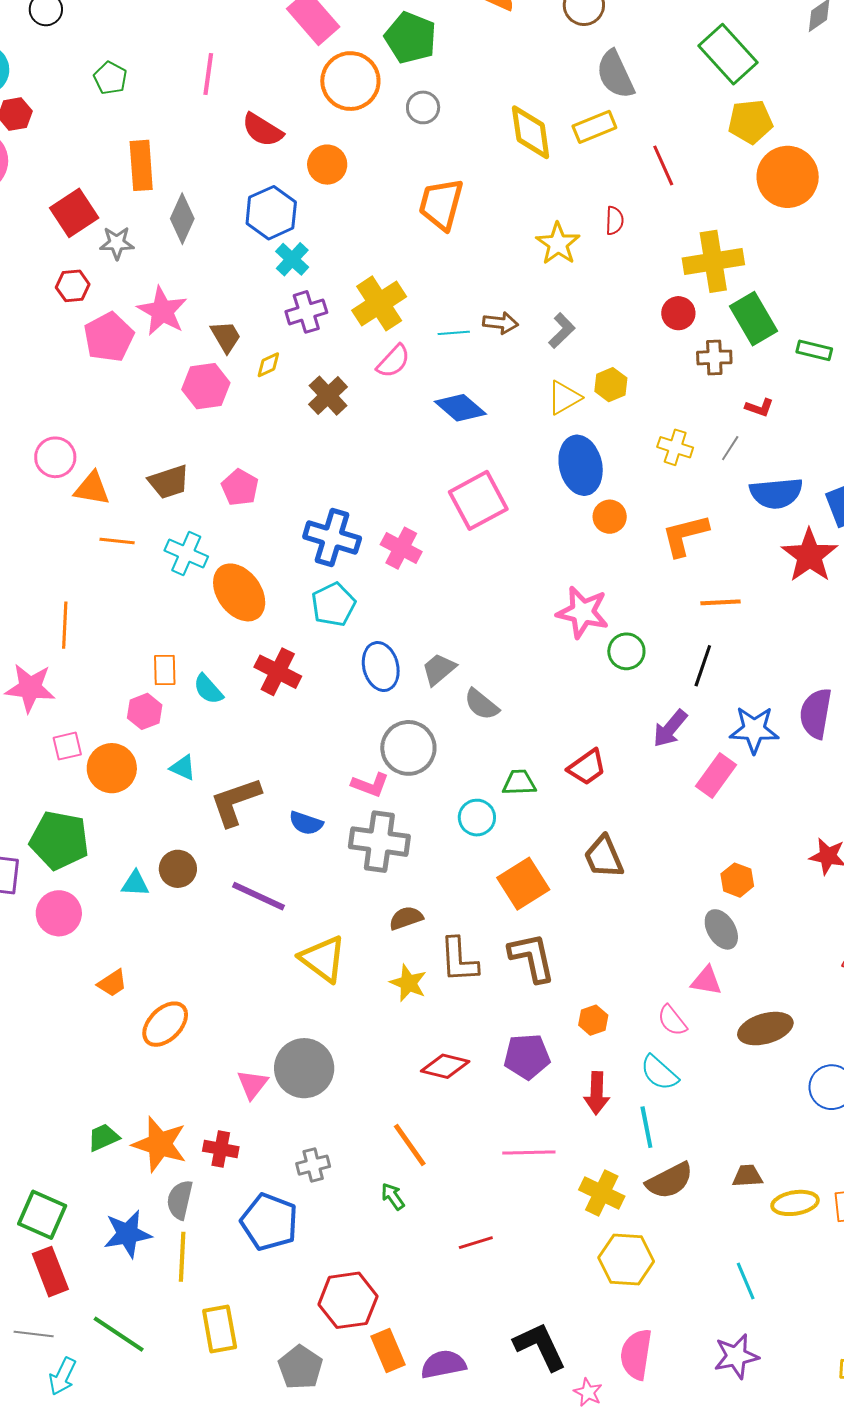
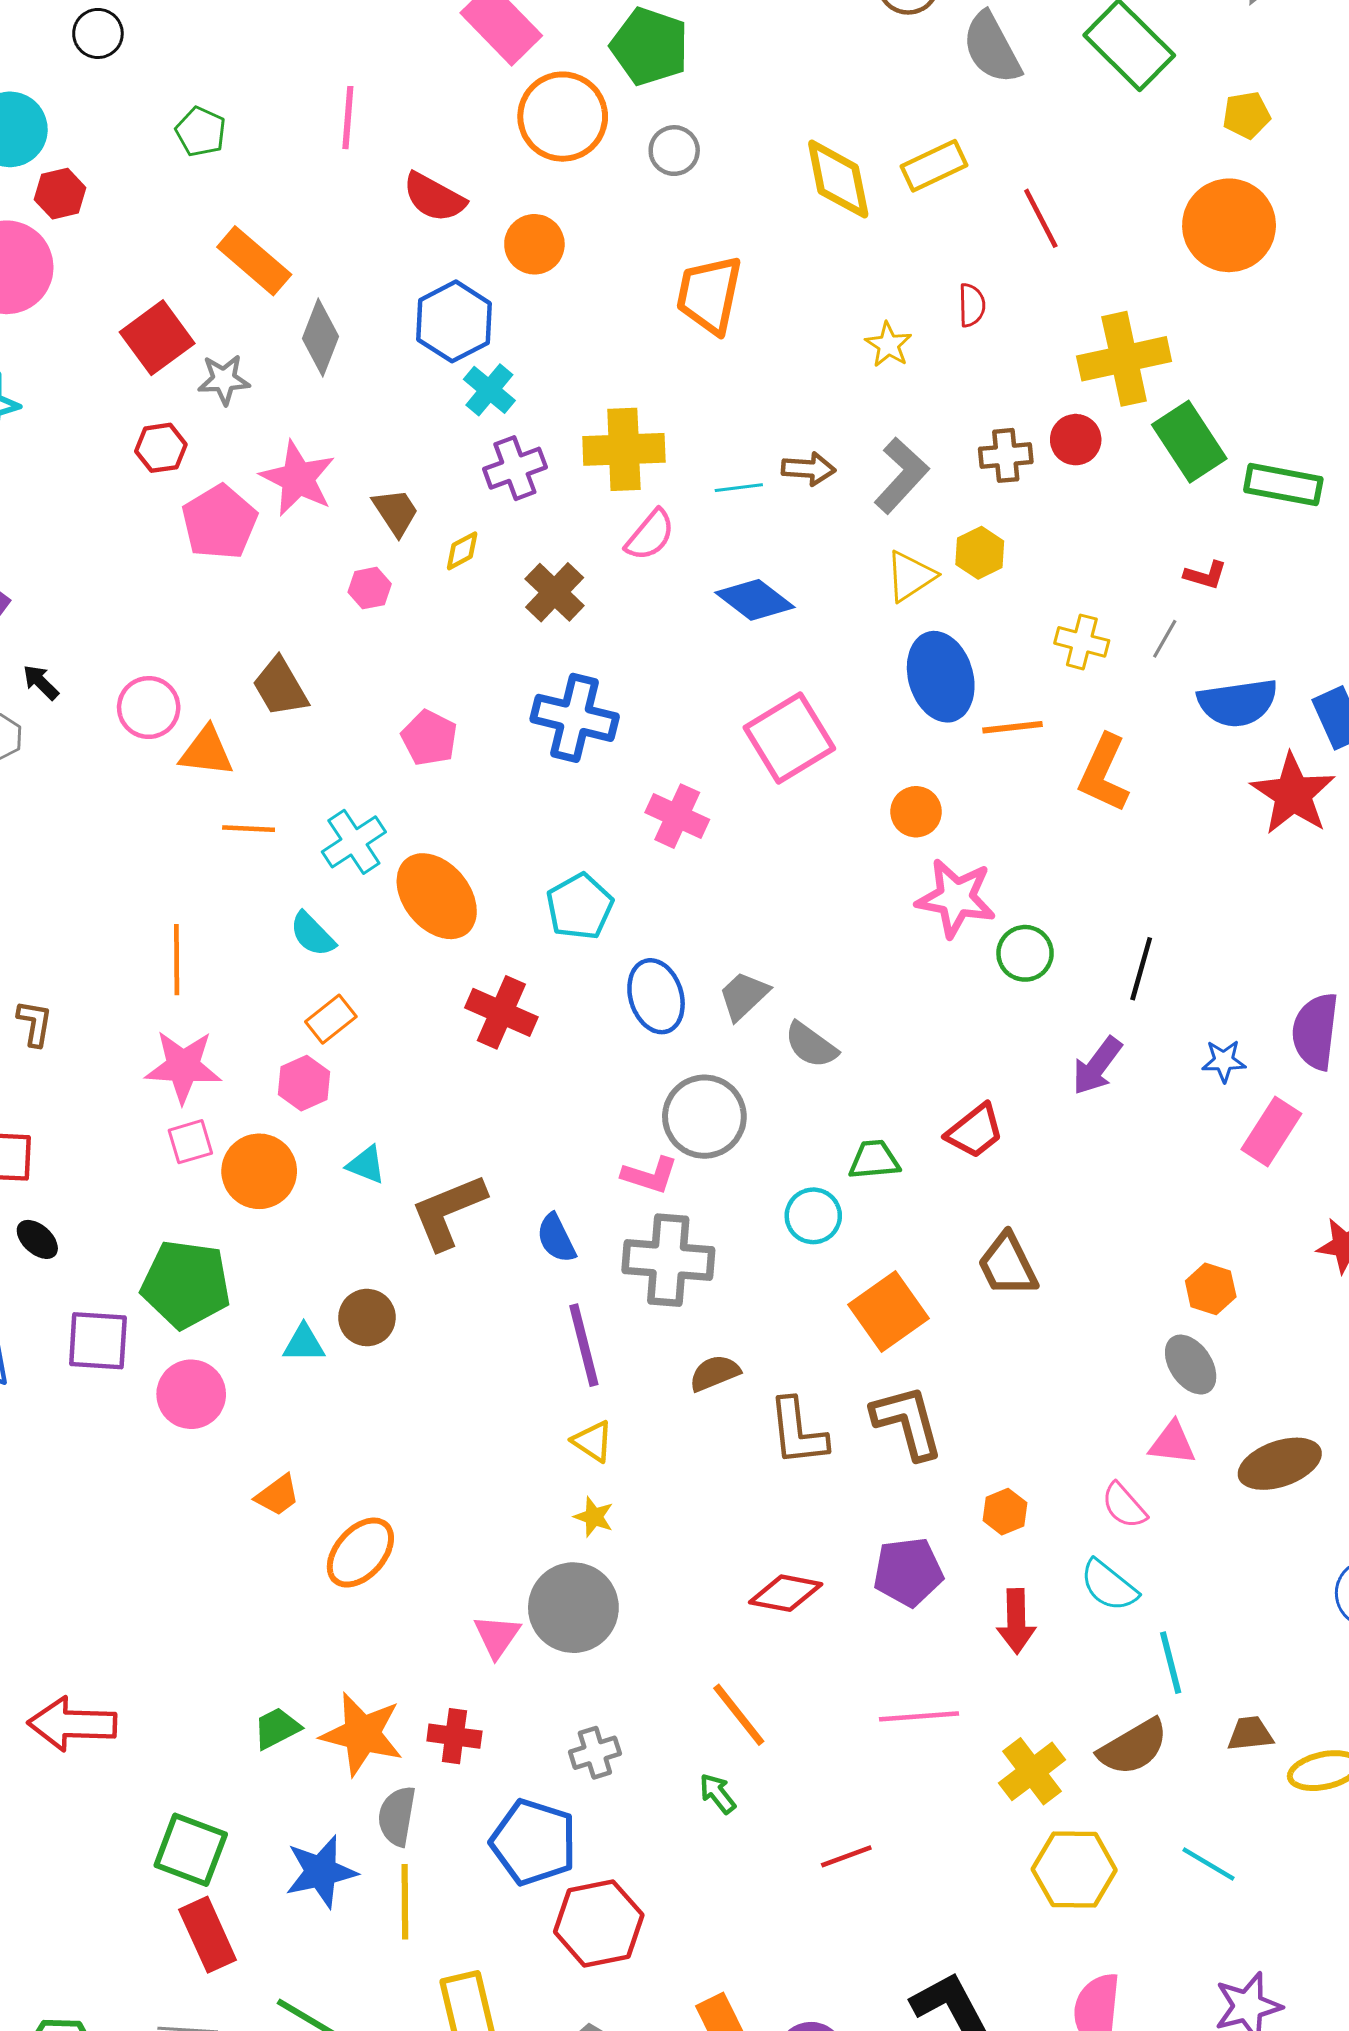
gray semicircle: (615, 74) -> (992, 48), moved
yellow pentagon: (750, 122) -> (1246, 115), moved, size x0.7
orange rectangle: (141, 165) -> (254, 261), turned -42
yellow star: (558, 244) -> (888, 345), size x0.7
yellow cross: (379, 303) -> (624, 449), turned 34
gray L-shape: (562, 331) -> (901, 475), size x1.4
green rectangle: (814, 350) -> (1283, 485), size x1.4
brown cross: (714, 357) -> (1006, 455), moved
pink hexagon: (206, 386) -> (370, 588), size x0.6
brown trapezoid: (169, 482) -> (280, 687), moved, turned 81
orange circle: (610, 517) -> (916, 812), moved
orange L-shape: (685, 535) -> (1104, 773), turned -48
blue cross: (332, 537) -> (575, 718), moved
cyan cross: (186, 554) -> (354, 842), turned 36
orange line: (720, 602) -> (1013, 727), moved
orange rectangle: (165, 670) -> (331, 1019), turned 56
pink star: (30, 688) -> (183, 1067), moved
cyan semicircle: (208, 689) -> (312, 934), moved
blue star: (754, 730) -> (1224, 1061), size x0.6
pink rectangle: (716, 776) -> (1271, 1131), moved
blue semicircle: (306, 823) -> (556, 1238), turned 48
purple line: (258, 896) -> (584, 1345), moved, turned 54
yellow triangle: (323, 959) -> (593, 1441), size x0.6
yellow star: (408, 983) -> (594, 1517), moved, size x0.7
brown ellipse: (765, 1029) -> (1280, 1464), moved
cyan line: (646, 1127) -> (1171, 1663), moved
yellow cross: (602, 1193) -> (1032, 1771), turned 30
cyan line: (746, 1281) -> (1208, 1864), moved, turned -33
red hexagon: (348, 1300) -> (599, 1923), moved

